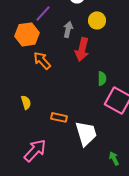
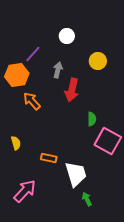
yellow circle: (97, 20) -> (98, 61), moved
green arrow: (114, 158) -> (87, 199), moved

